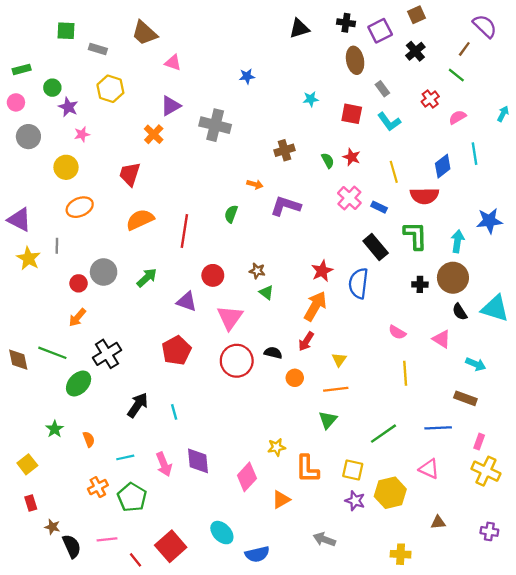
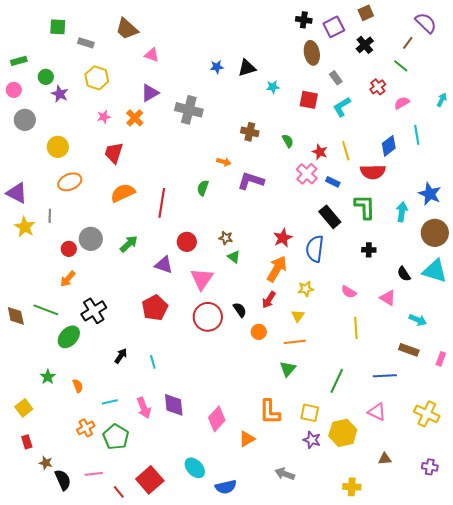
black triangle: (299, 28) -> (247, 68), moved
cyan L-shape: (389, 122) -> (342, 107), turned 95
pink star: (82, 134) -> (104, 117), moved
brown cross: (285, 150) -> (250, 132), turned 30
red star: (352, 157) -> (320, 152), moved
blue star: (489, 221) -> (430, 194), turned 30
brown circle: (453, 278) -> (435, 233), moved
black semicircle: (273, 353) -> (240, 310), turned 42
black arrow: (138, 405) -> (121, 356), size x0.7
green line: (384, 434) -> (337, 381), turned -30
pink rectangle: (479, 442) -> (441, 359), moved
yellow star: (277, 447) -> (306, 289), moved

